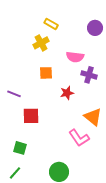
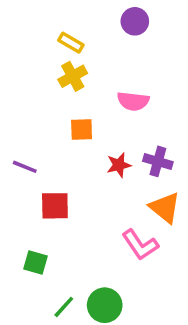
yellow rectangle: (51, 24) -> (71, 43), moved
purple circle: (95, 28) -> (135, 21), moved
purple cross: (89, 75) -> (158, 161), moved
green line: (15, 173) -> (64, 307), moved

